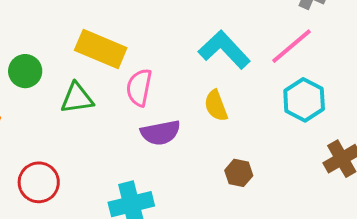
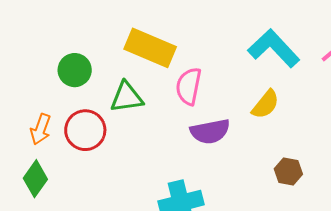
yellow semicircle: (216, 106) -> (265, 104), turned -120
red circle: (39, 182) -> (85, 130), moved

